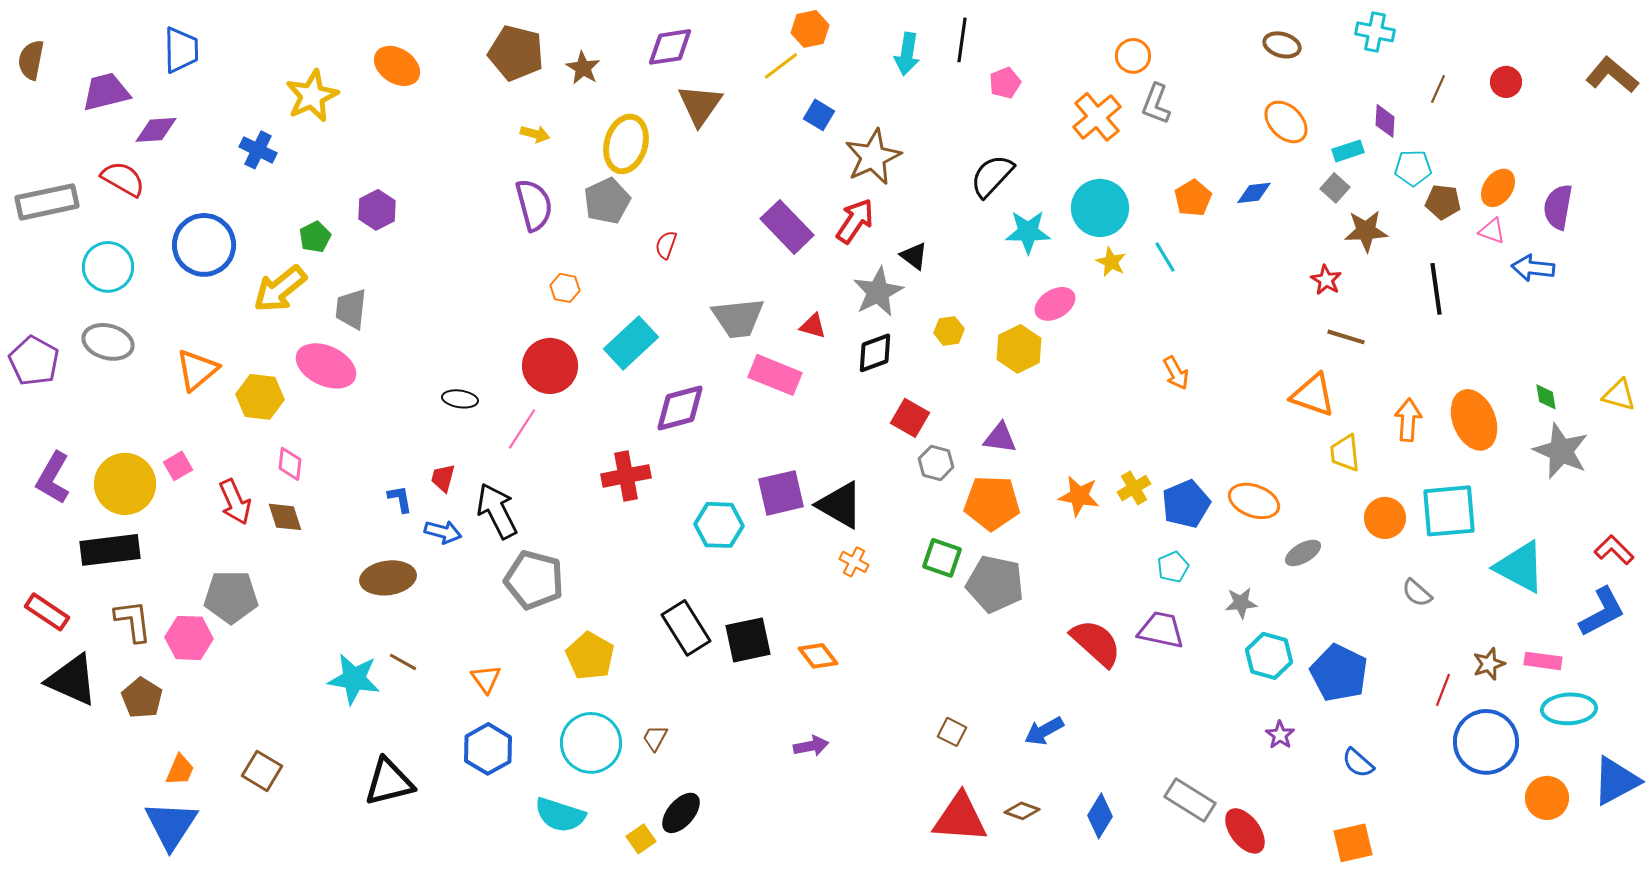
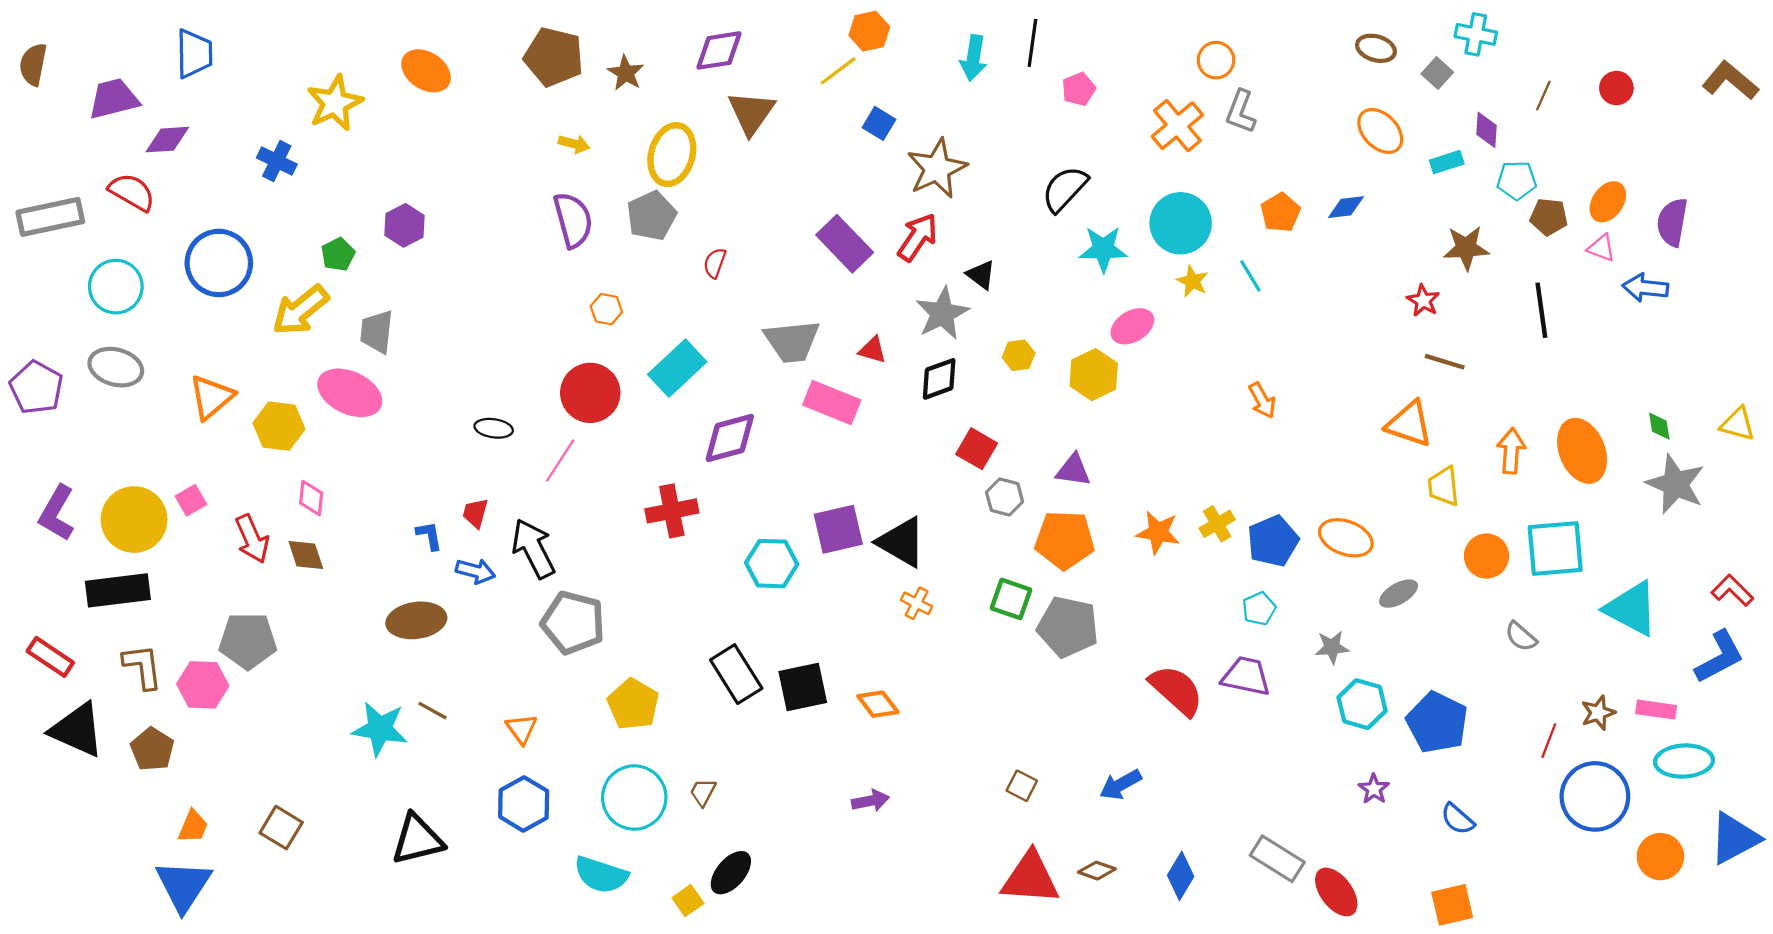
gray square: (1335, 188) -> (1437, 73), moved

